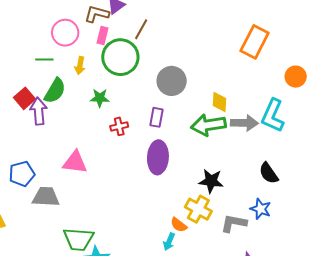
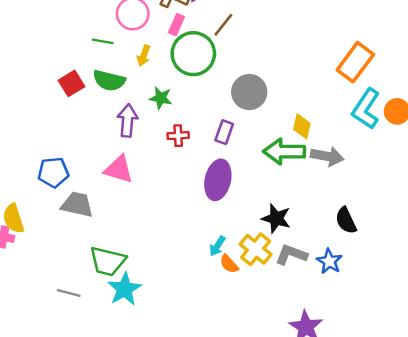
green semicircle: (55, 91) -> (109, 80), turned 64
purple arrow: (39, 111) -> (128, 121), moved
cyan L-shape: (273, 116) -> (366, 109), moved
gray L-shape: (234, 223) -> (291, 255), moved
cyan arrow: (169, 242) -> (217, 246), moved

